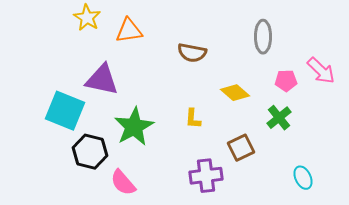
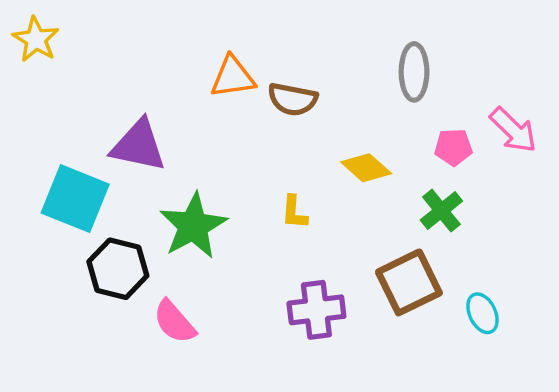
yellow star: (87, 18) -> (36, 39), moved
orange triangle: (129, 31) -> (233, 77), moved
brown square: (241, 148) -> (409, 282), moved, size x1.4

